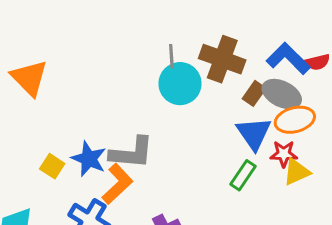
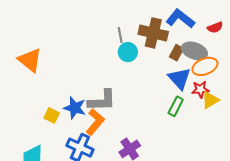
blue L-shape: (288, 59) -> (180, 19), moved
cyan circle: (180, 84) -> (128, 52), size x0.7

